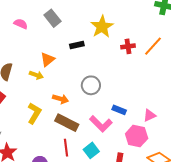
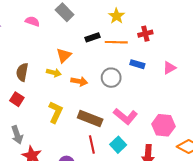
yellow star: (102, 27) -> (117, 16), size x0.7
orange line: (153, 46) -> (116, 42), moved, turned 55
orange arrow: (61, 99) -> (79, 81), moved
blue rectangle: (119, 110) -> (137, 64), moved
pink triangle: (150, 115) -> (169, 68), moved

